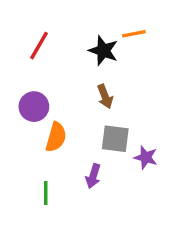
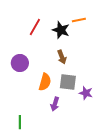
red line: (39, 46) -> (35, 27), moved
orange semicircle: (56, 137) -> (45, 82), moved
green line: (46, 193) -> (20, 122), moved

